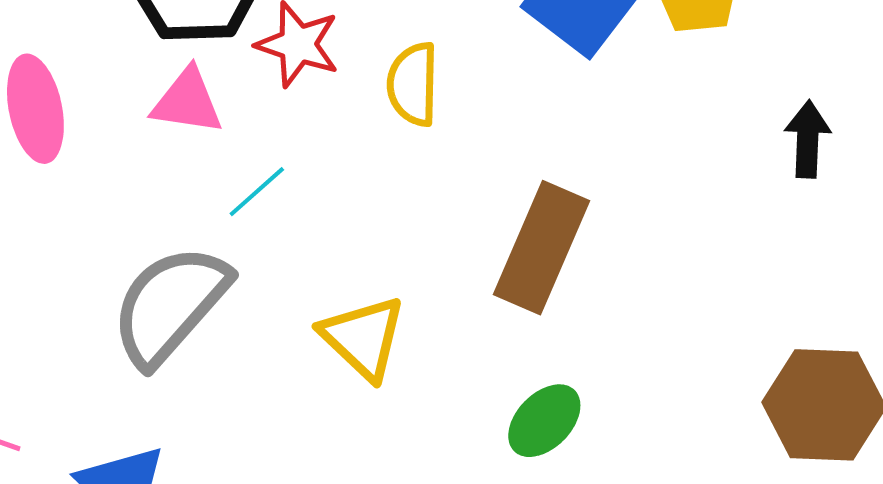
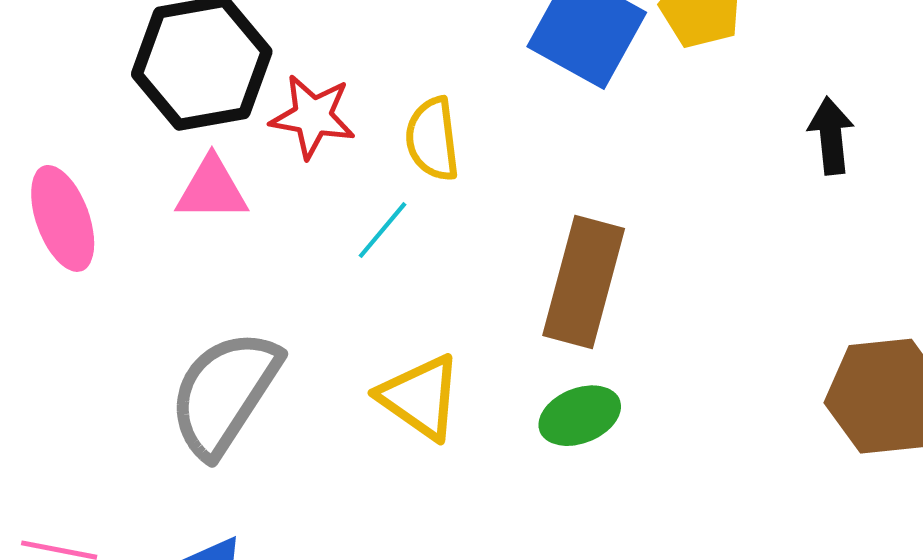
cyan line: (257, 192) -> (383, 230), moved
green ellipse: (544, 421) -> (580, 416), moved, turned 32

